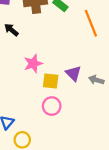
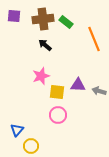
black arrow: (11, 30) -> (45, 45), moved
purple triangle: (73, 73) -> (78, 85), turned -42

